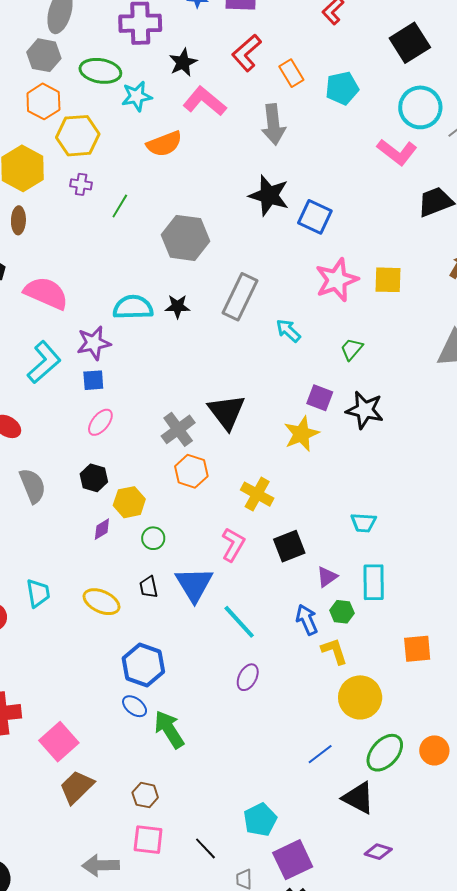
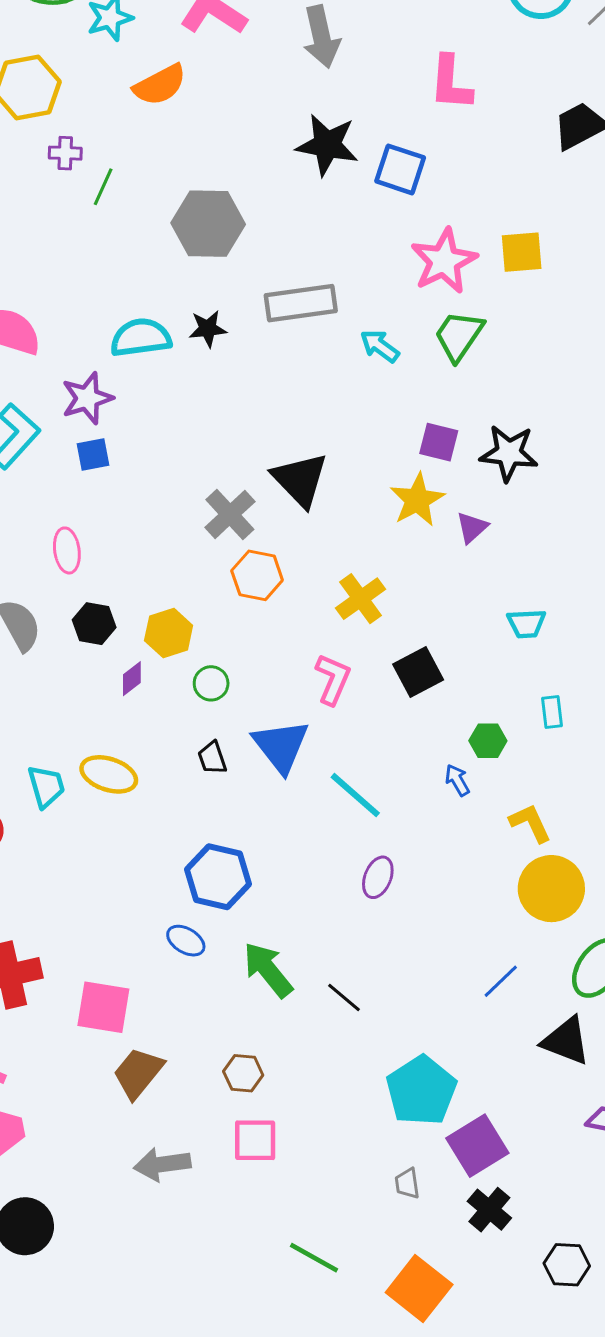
pink L-shape: (397, 152) -> (451, 83), moved, turned 63
purple cross: (81, 184) -> (65, 153), moved
gray rectangle: (240, 297) -> (301, 303), turned 63
green trapezoid: (352, 349) -> (459, 336), moved, size x1.5
pink ellipse: (100, 422) -> (67, 550), moved, turned -40
black hexagon: (94, 478) -> (94, 624), moved
yellow cross: (257, 494) -> (361, 599), turned 32
purple triangle: (327, 577) -> (472, 527), moved
cyan rectangle: (374, 582) -> (552, 712), size x0.6
yellow ellipse: (101, 602) -> (109, 774), moved
green hexagon: (342, 612) -> (488, 741), moved
blue arrow: (307, 620) -> (457, 780), size x0.7
yellow L-shape: (334, 651) -> (530, 823), moved
blue ellipse: (135, 706) -> (186, 941), moved
pink square: (59, 742) -> (103, 1007), turned -33
cyan pentagon: (260, 820) -> (421, 1091), size x1.4
black line: (205, 848) -> (344, 997), moved
gray arrow: (101, 865) -> (162, 1164), moved

